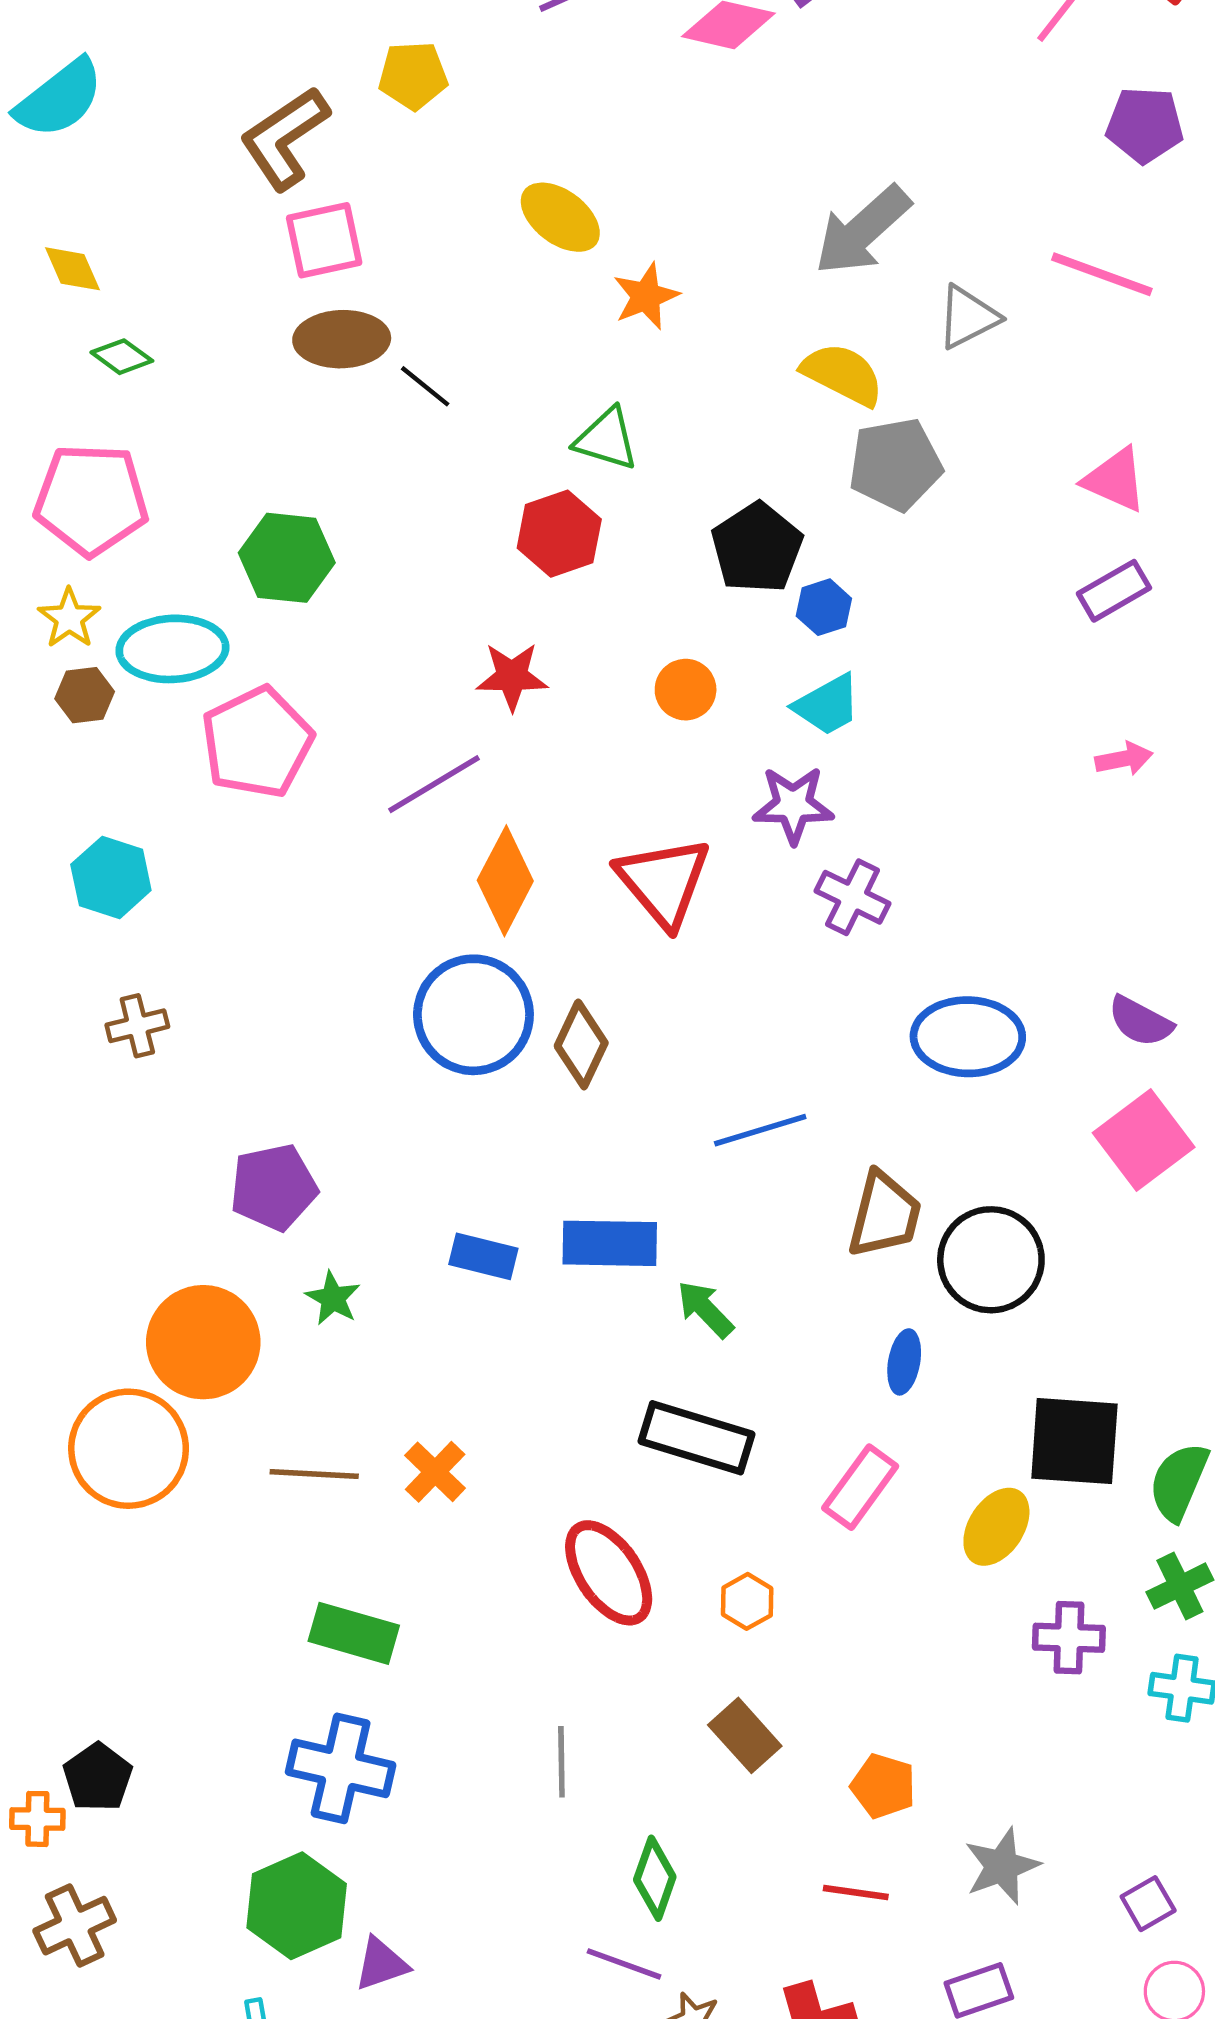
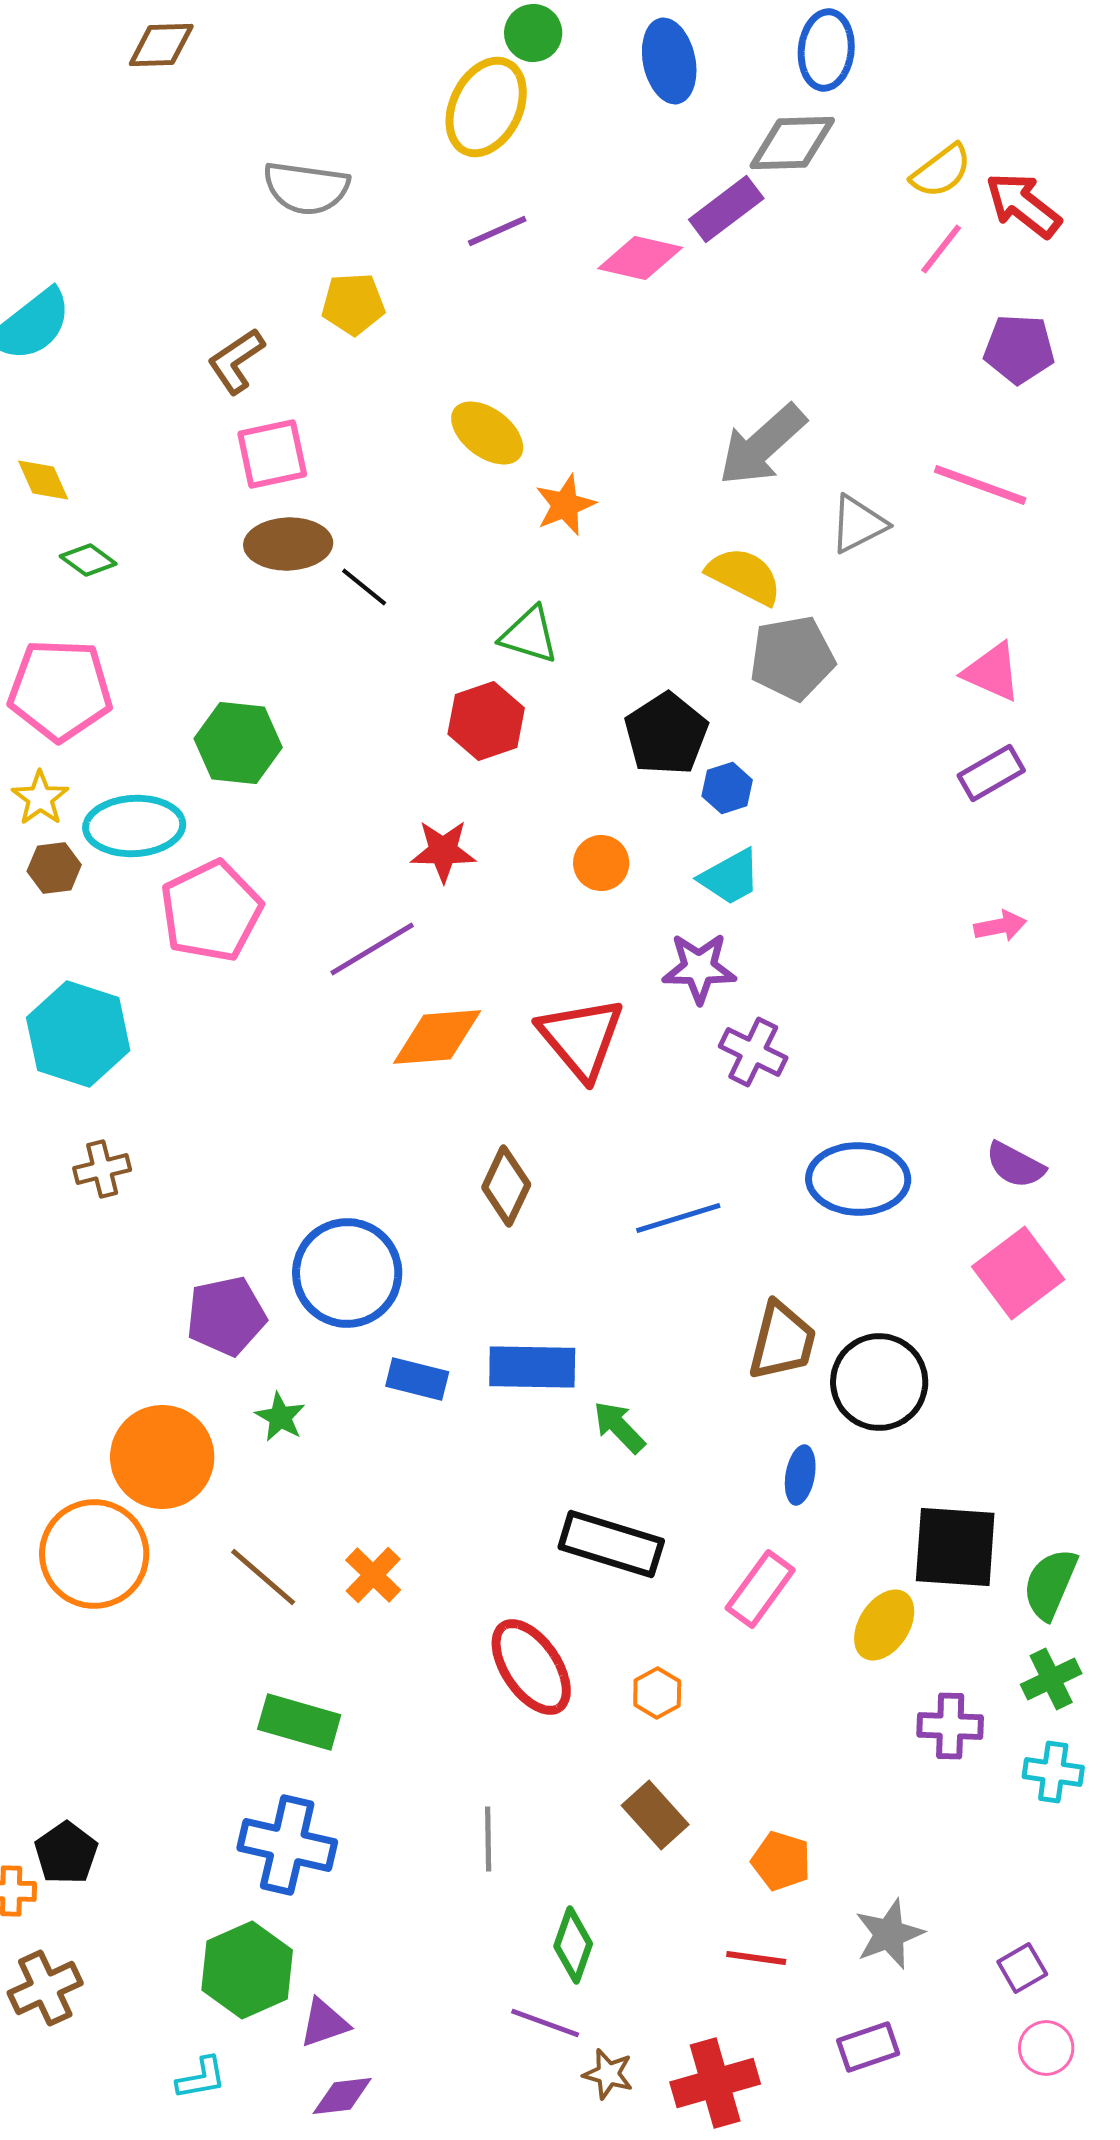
brown L-shape: (285, 138) -> (236, 361), size x0.7
cyan hexagon: (111, 877) -> (78, 1034), size x1.4
orange diamond: (505, 881) -> (437, 1037), turned 58
blue circle: (473, 1015) -> (347, 1273), moved
blue line: (760, 1130) -> (678, 1218), moved
brown line: (314, 1474) -> (263, 1577), turned 38

